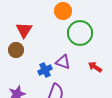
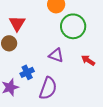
blue cross: (45, 70) -> (27, 72), moved

